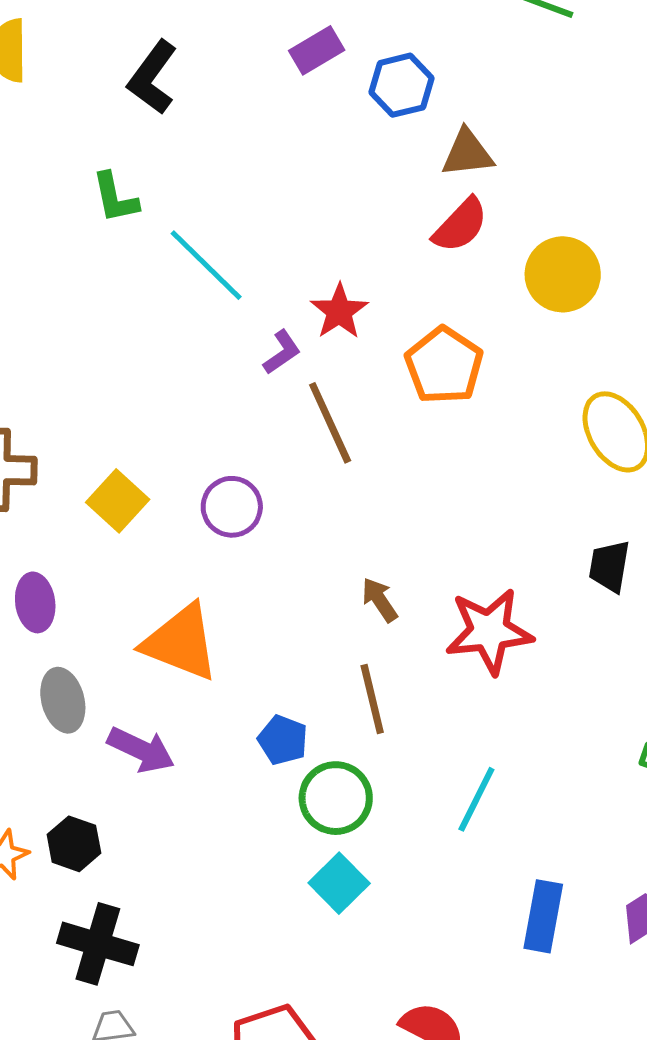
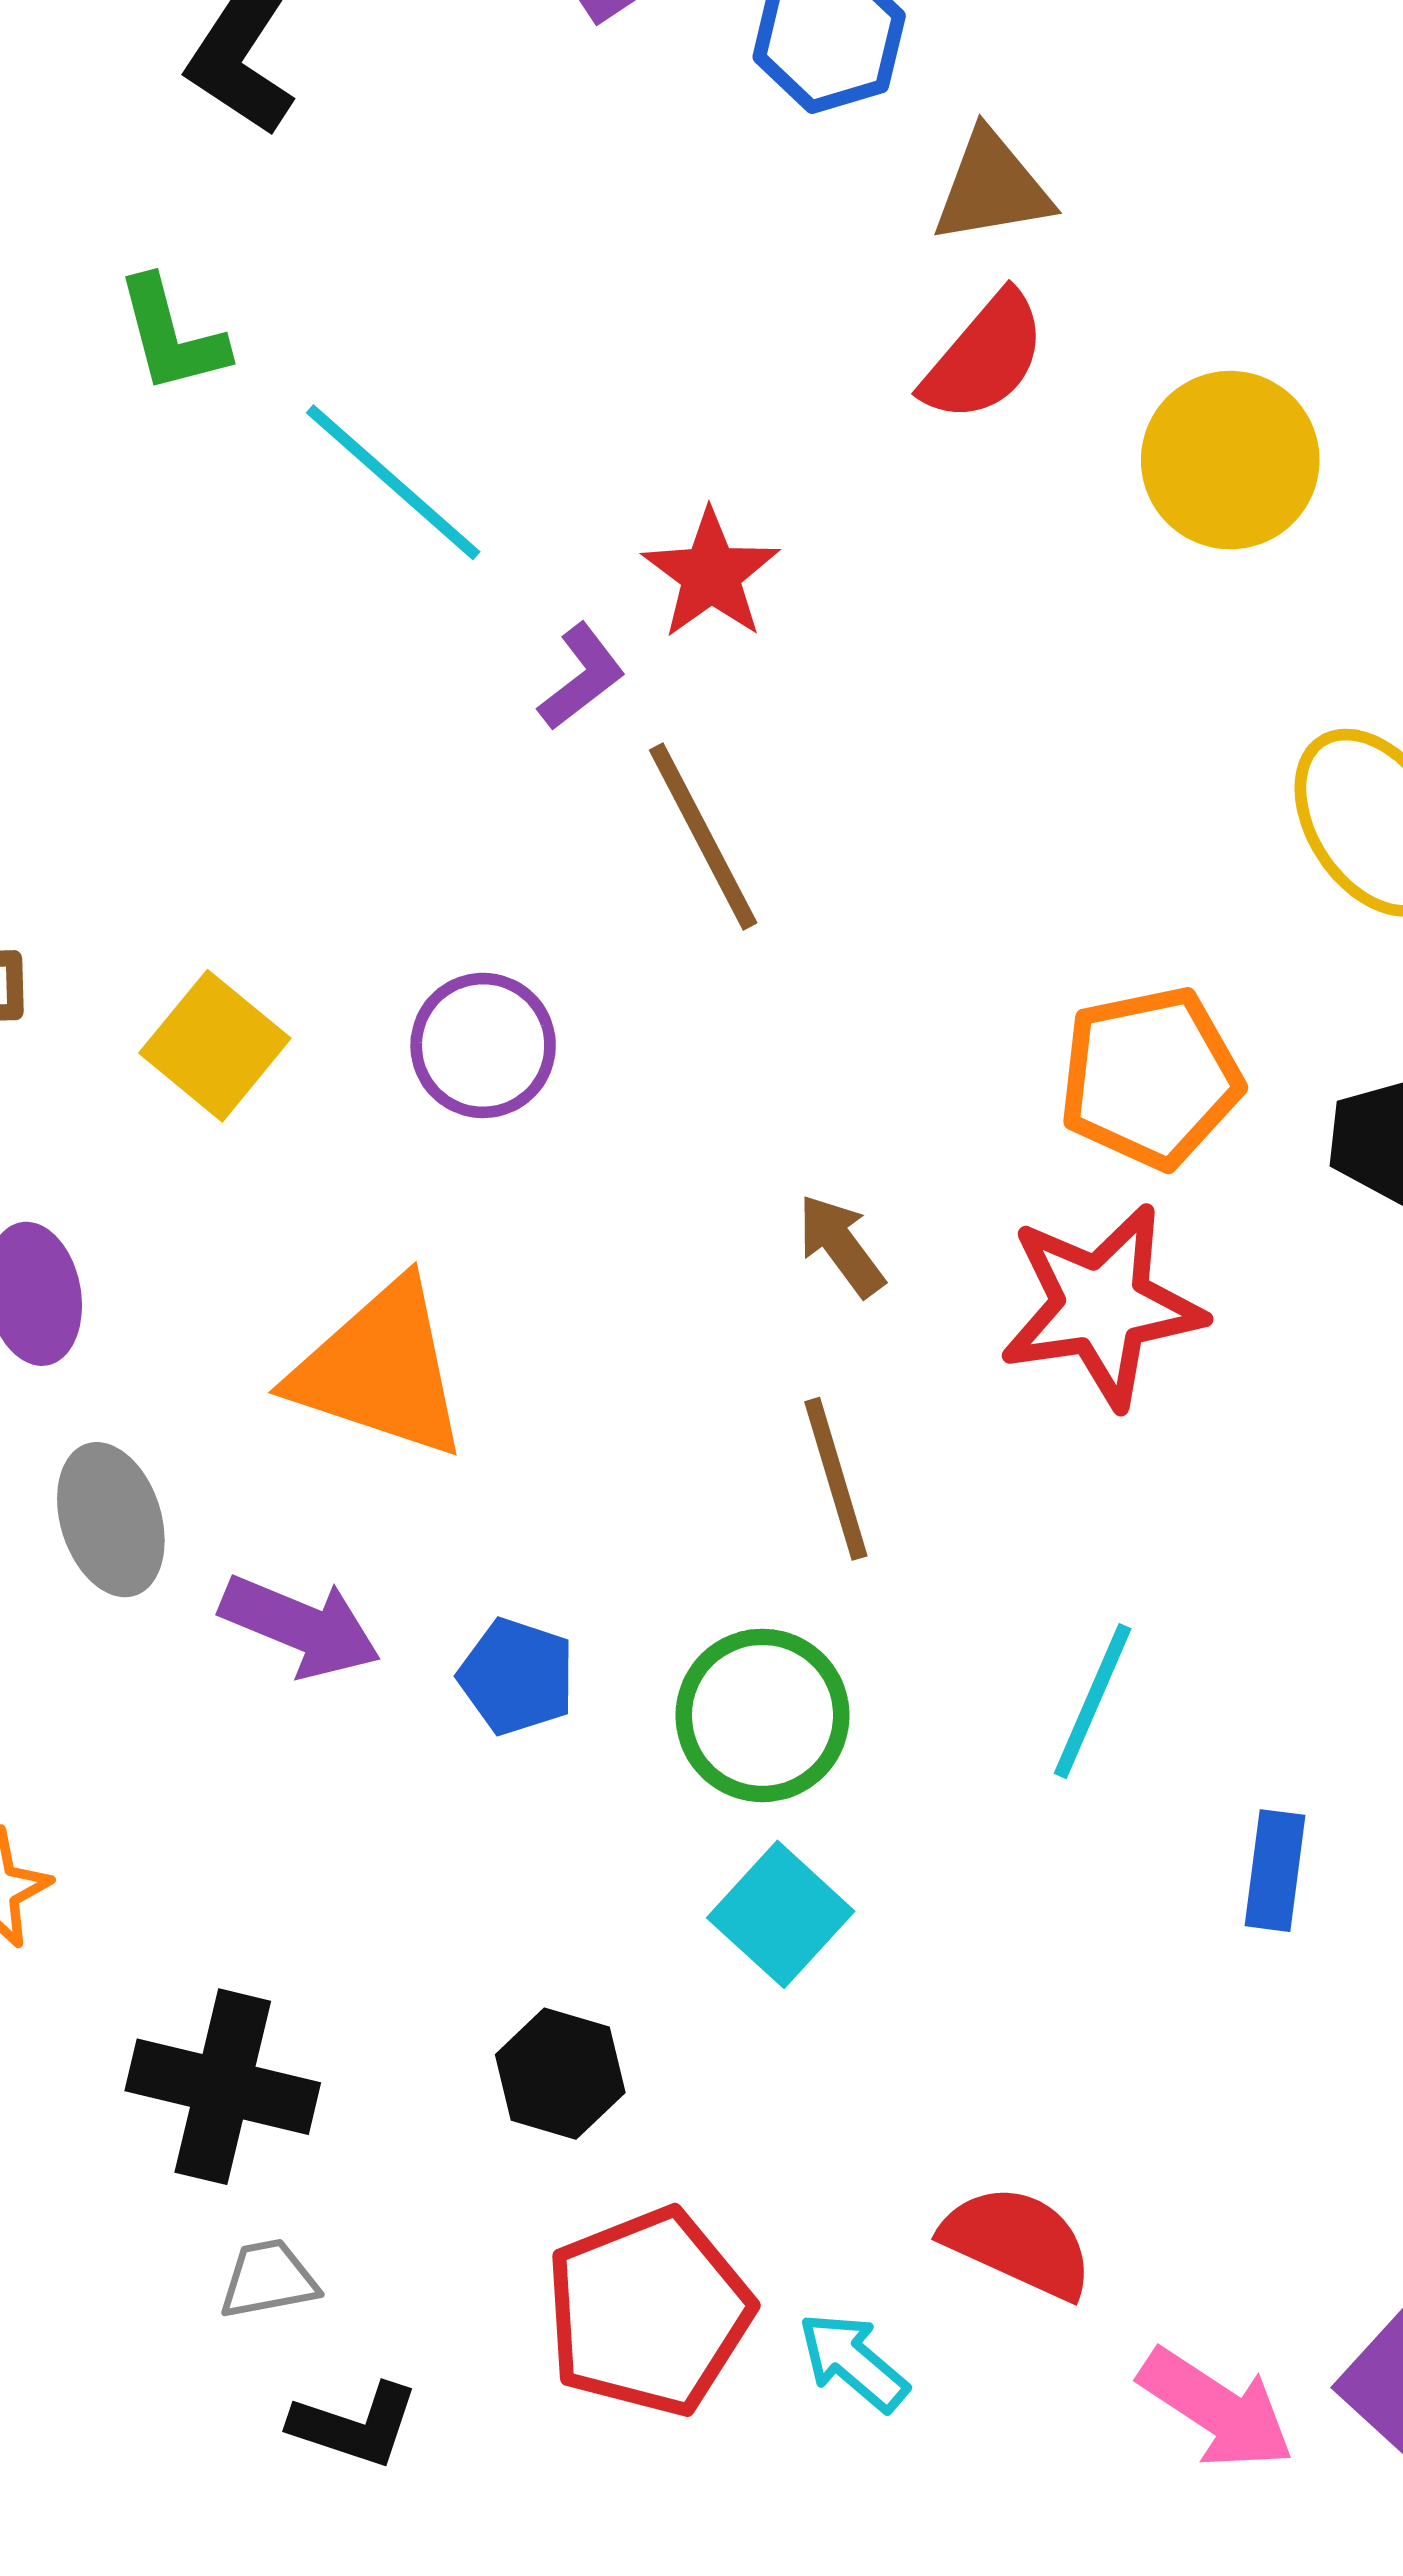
orange pentagon: (444, 365) -> (1150, 1078), moved, turned 30
blue pentagon: (283, 740) -> (517, 1677), moved
black hexagon: (74, 844) -> (560, 2074), moved
blue rectangle: (543, 916) -> (1275, 1871), moved, size x0.7

